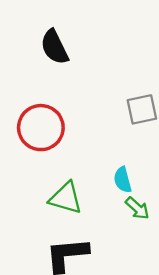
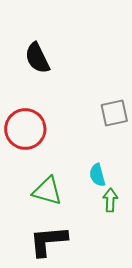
green arrow: (137, 208) -> (110, 200), turned -130

